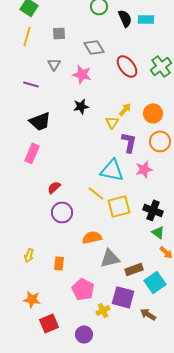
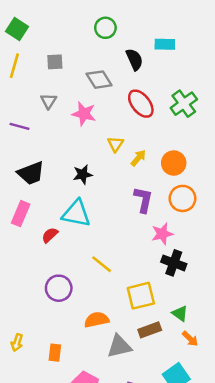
black semicircle: (125, 18) -> (134, 59), moved
black star: (81, 106) -> (83, 174), moved
yellow triangle: (112, 122) -> (116, 144), moved
cyan triangle: (112, 170) -> (76, 214), moved
red semicircle: (54, 187) -> (50, 235), moved
yellow square: (119, 206) -> (141, 296), moved
black cross: (153, 210) -> (174, 263), moved
brown rectangle: (134, 269) -> (150, 330), moved

